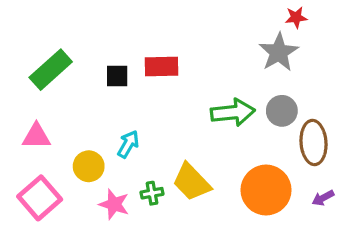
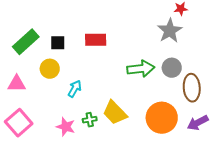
black square: (117, 76) -> (58, 43), moved
yellow circle: (89, 166) -> (50, 69), moved
purple arrow: (323, 198) -> (198, 123), size x1.5

